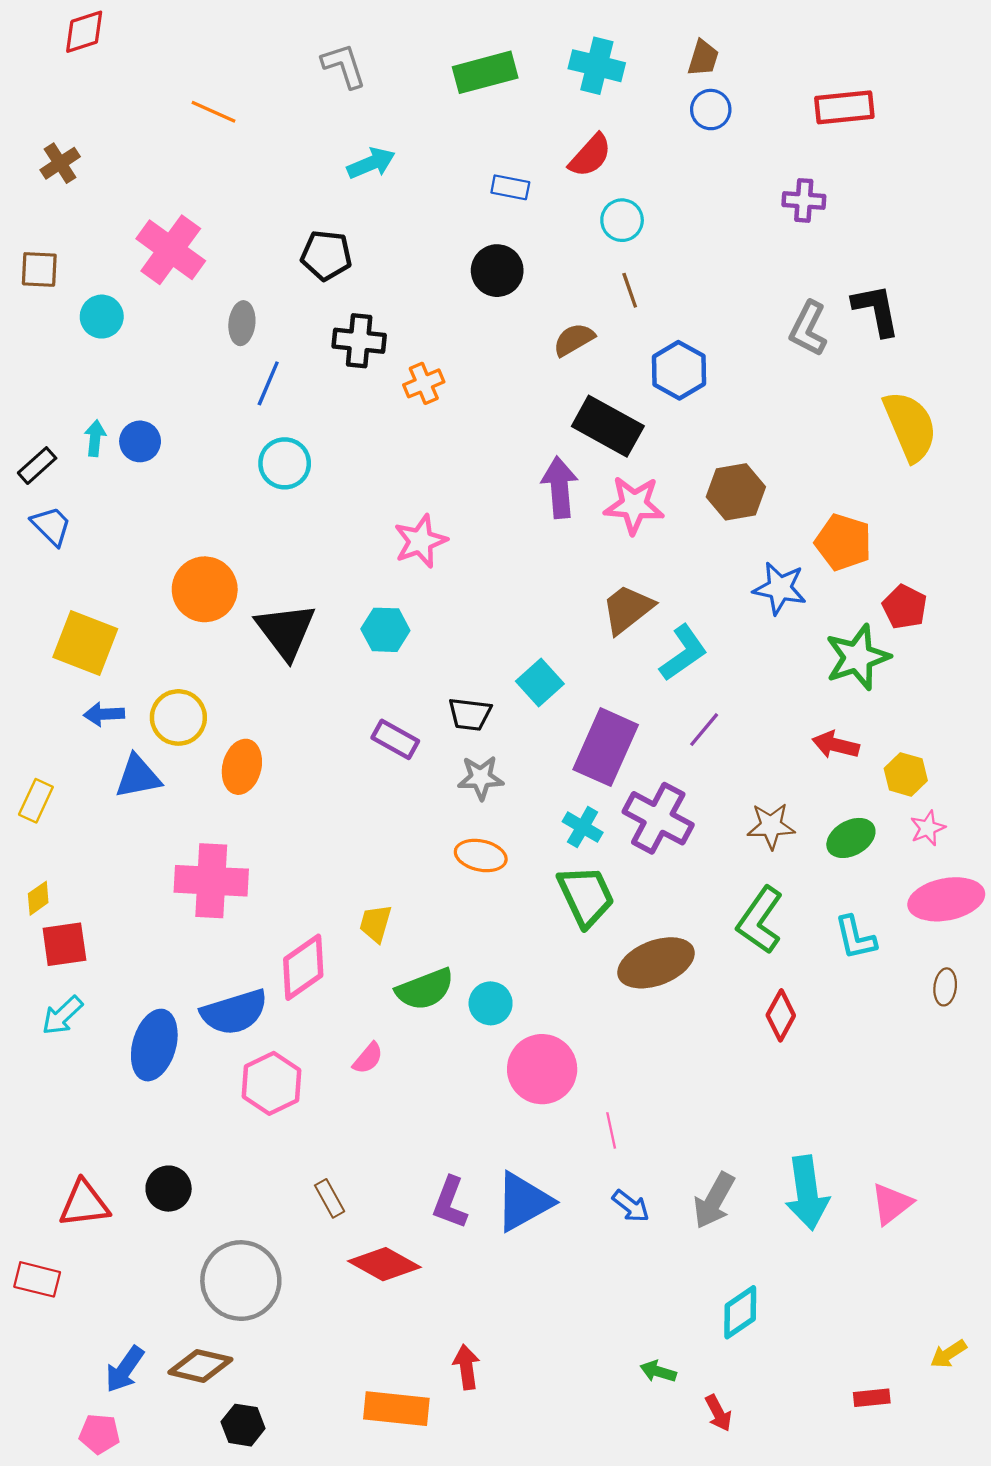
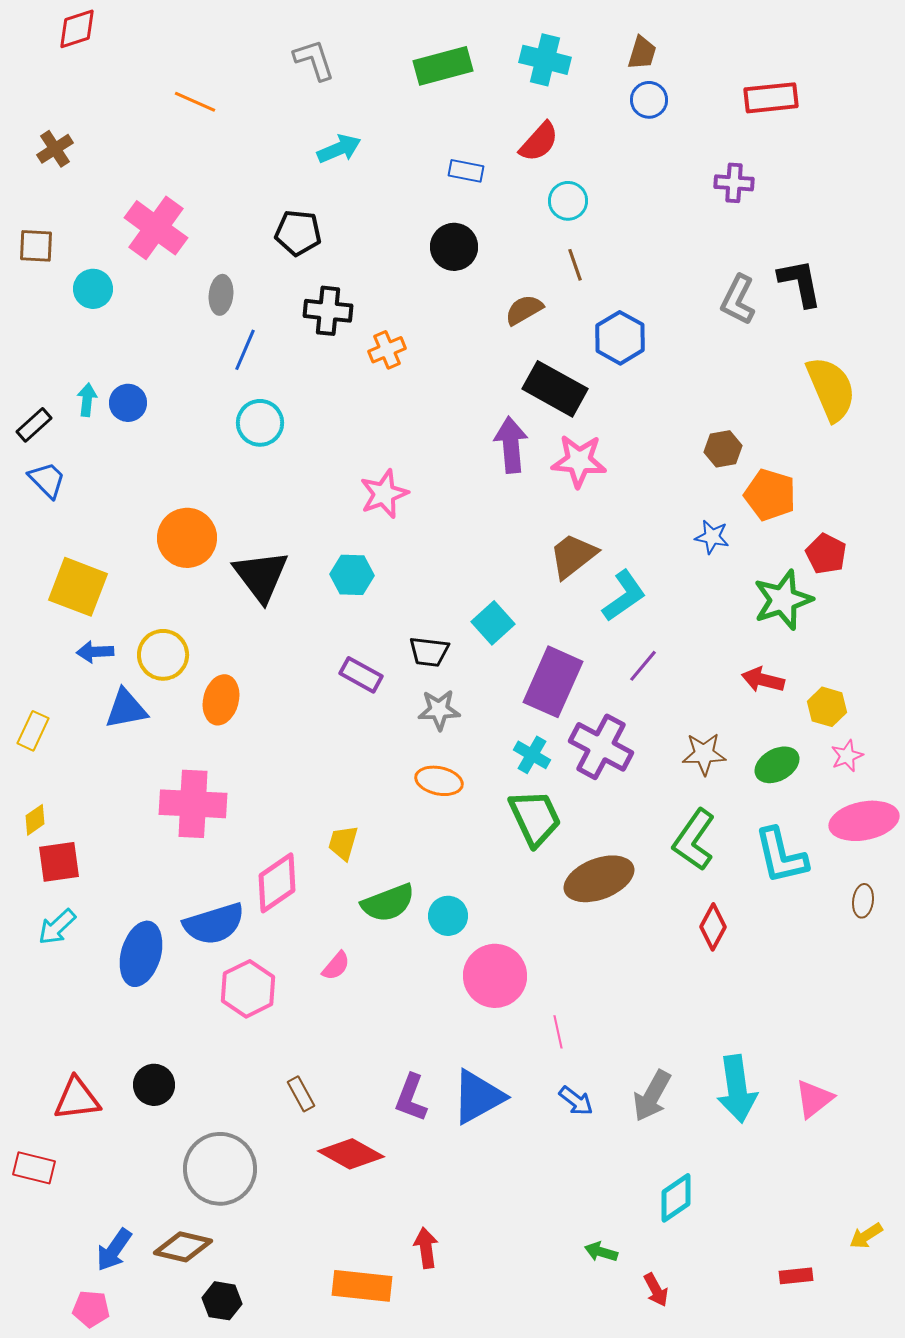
brown hexagon: (736, 492) -> (723, 449), moved, size x0.7
blue star: (780, 588) -> (712, 537), size x0.7
cyan L-shape: (855, 938) -> (781, 856), size x1.4

